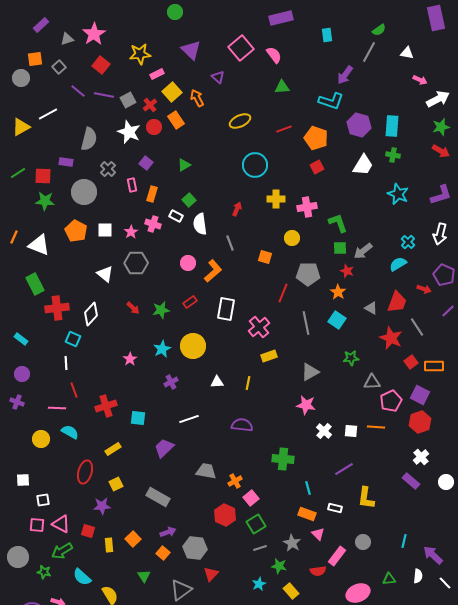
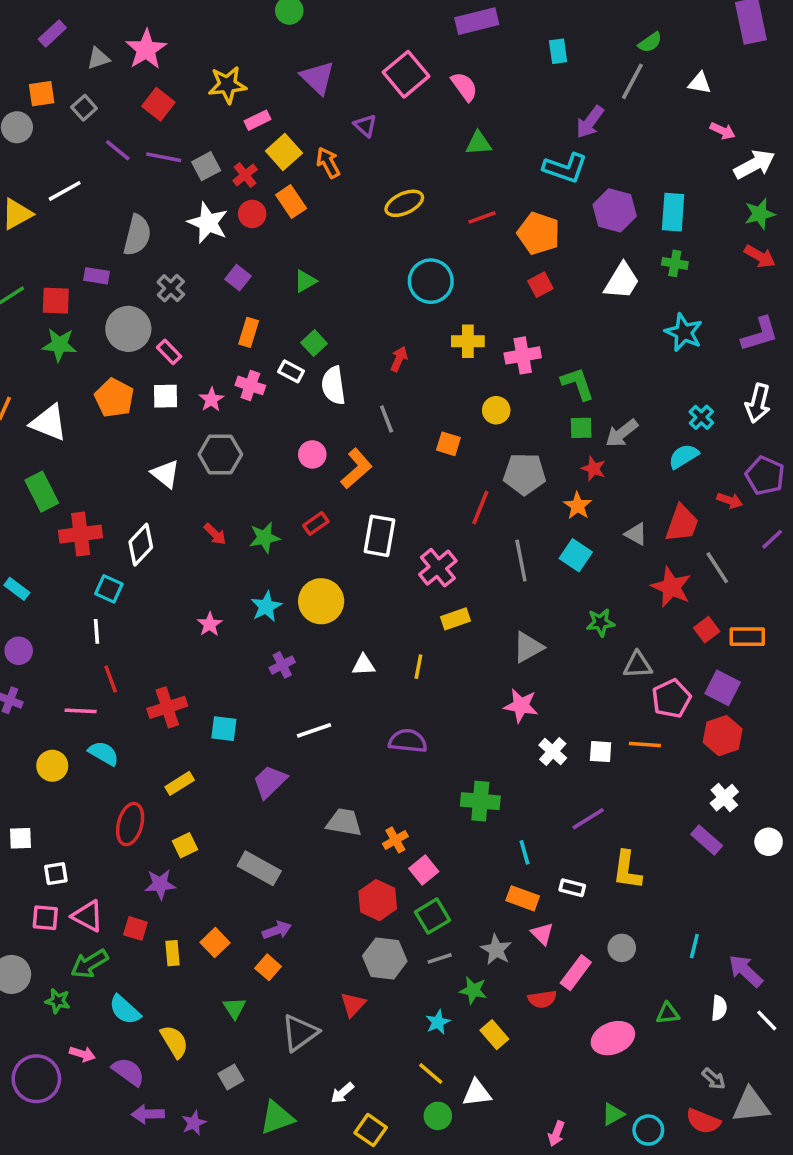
pink rectangle: (132, 185) -> (169, 352), moved, turned -32
gray hexagon: (195, 548) -> (385, 958), moved

